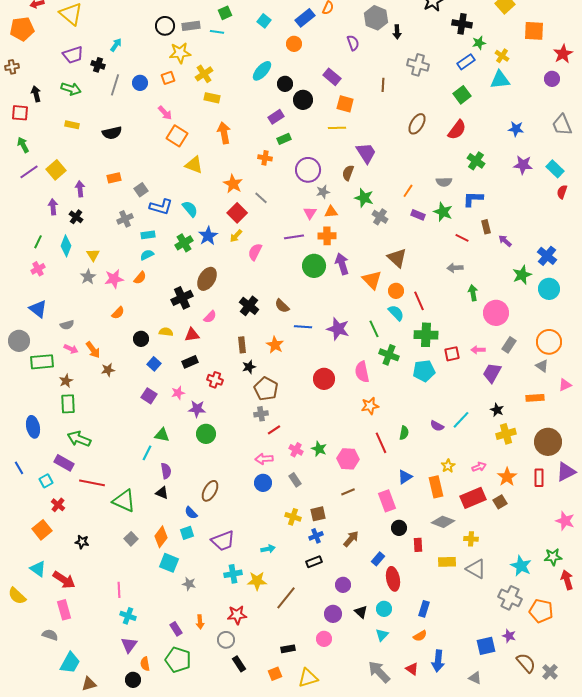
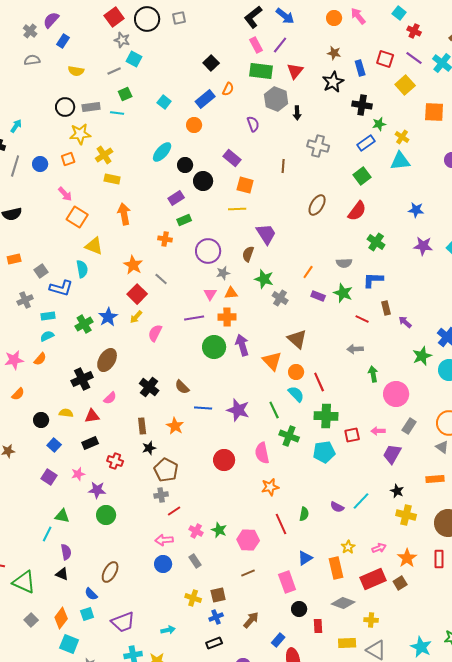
cyan semicircle: (190, 209) -> (82, 269), moved, turned 30
yellow cross: (506, 434) -> (406, 515), turned 30

